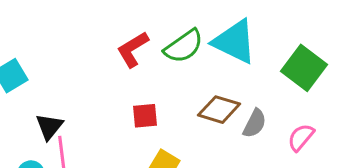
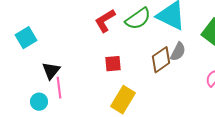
brown diamond: (219, 110) -> (161, 60), turned -52
gray semicircle: (255, 123) -> (178, 52), moved

